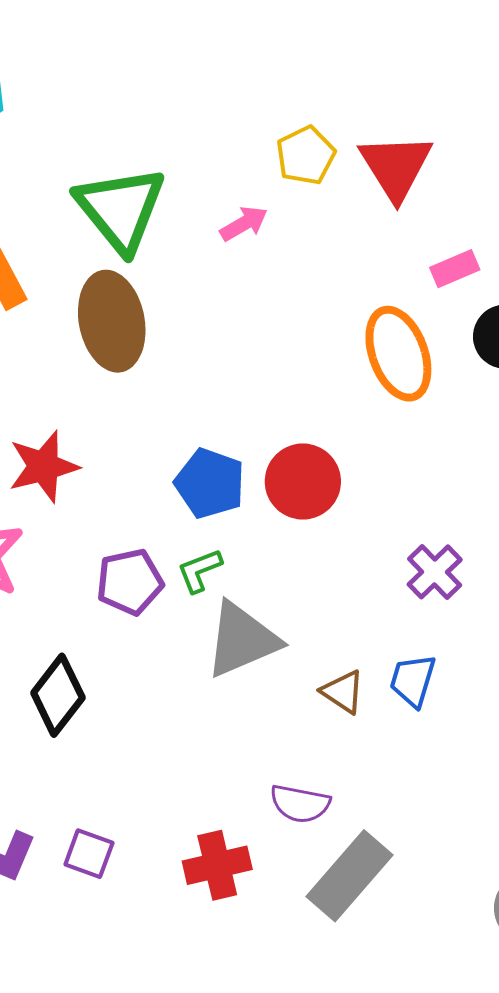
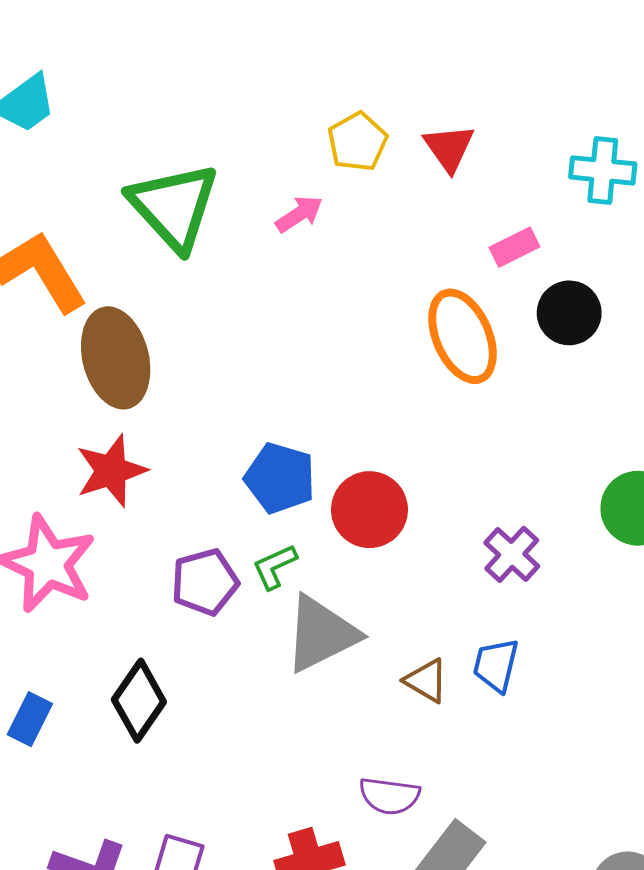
red triangle: (396, 167) -> (449, 148), size x0.7
brown ellipse: (112, 321) -> (116, 358), moved
red circle: (303, 482) -> (369, 510), moved

